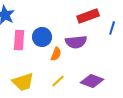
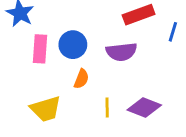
orange semicircle: (56, 54) -> (81, 79), moved
yellow line: (58, 81) -> (107, 107), moved, turned -48

